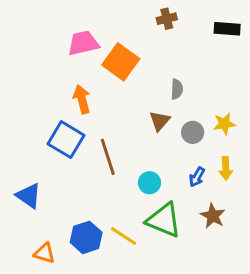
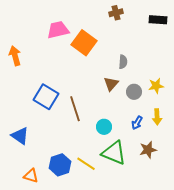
orange arrow: (82, 99) -> (15, 56), moved
brown star: (213, 216) -> (148, 150), turned 30

